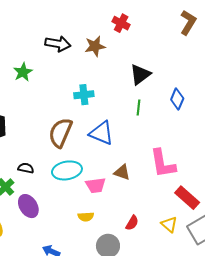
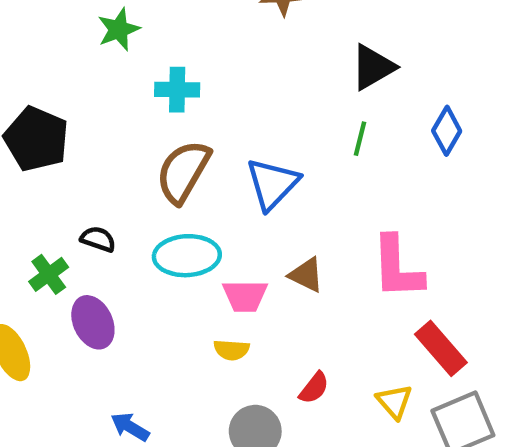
cyan cross: (84, 95) -> (177, 90), moved
blue triangle: (101, 133) -> (272, 184), turned 44
yellow semicircle: (86, 217) -> (231, 350), moved

